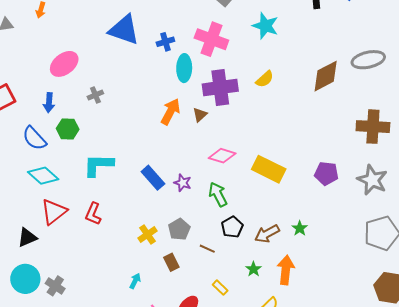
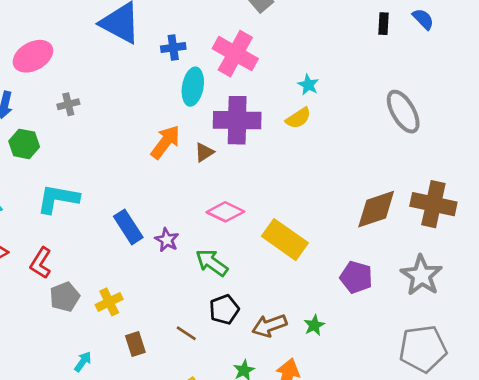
cyan star: (265, 26) -> (308, 85), moved, size x0.6
gray ellipse: (368, 60) -> (403, 112), moved, turned 64
brown diamond: (326, 76) -> (376, 209), moved
purple pentagon: (326, 173) -> (356, 277), moved
green arrow: (218, 194) -> (212, 263), turned -35
gray pentagon: (179, 229) -> (65, 297), moved

